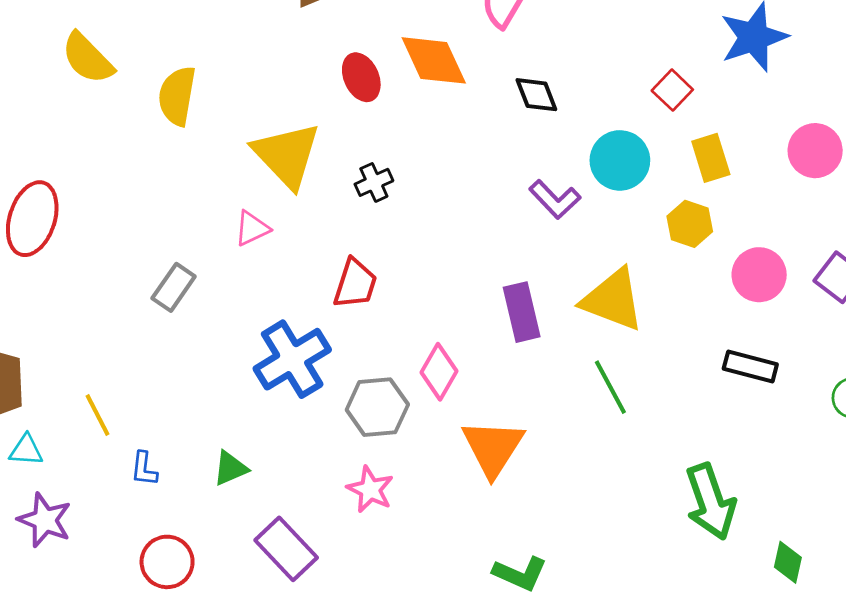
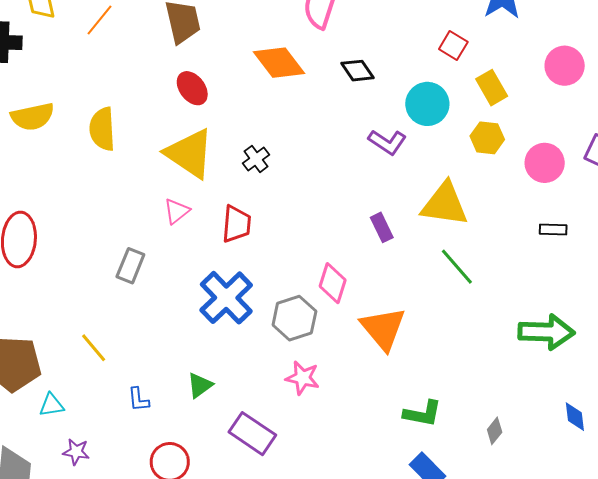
yellow semicircle: (87, 58) -> (32, 117), turned -45
red ellipse: (361, 77) -> (192, 88), moved
red trapezoid: (355, 284) -> (236, 224), moved
purple rectangle: (522, 312) -> (382, 227), size x0.7
black rectangle: (750, 366) -> (553, 230), size x0.7
yellow line: (98, 415) -> (94, 348), moved
green arrow: (711, 502) -> (546, 332), turned -56
purple star: (45, 520) -> (76, 452), size x0.7

